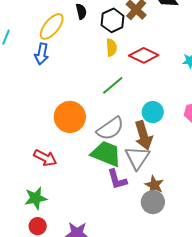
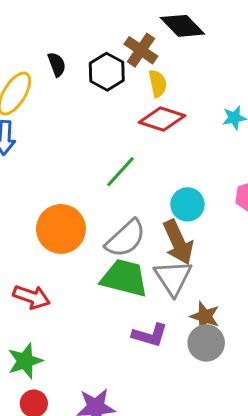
yellow semicircle: (111, 47) -> (158, 84), moved
purple L-shape: (117, 179) -> (150, 335), moved, turned -50

